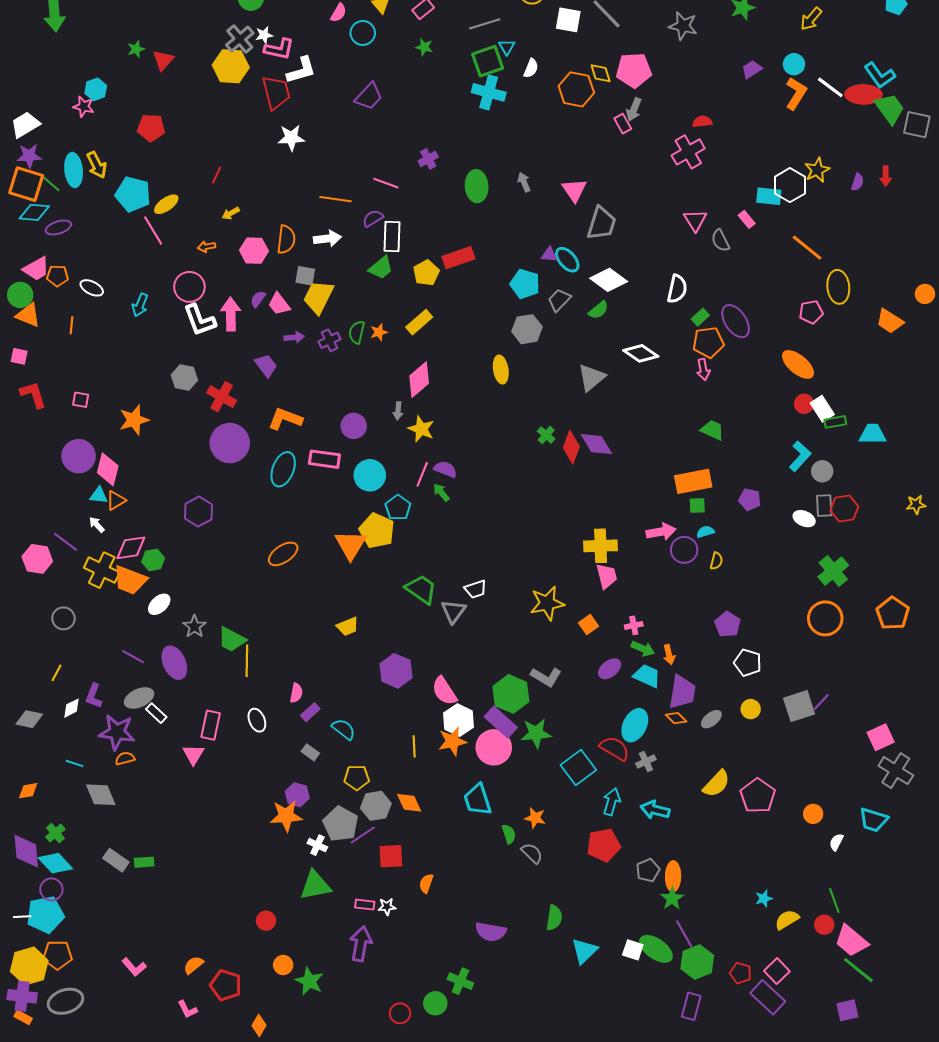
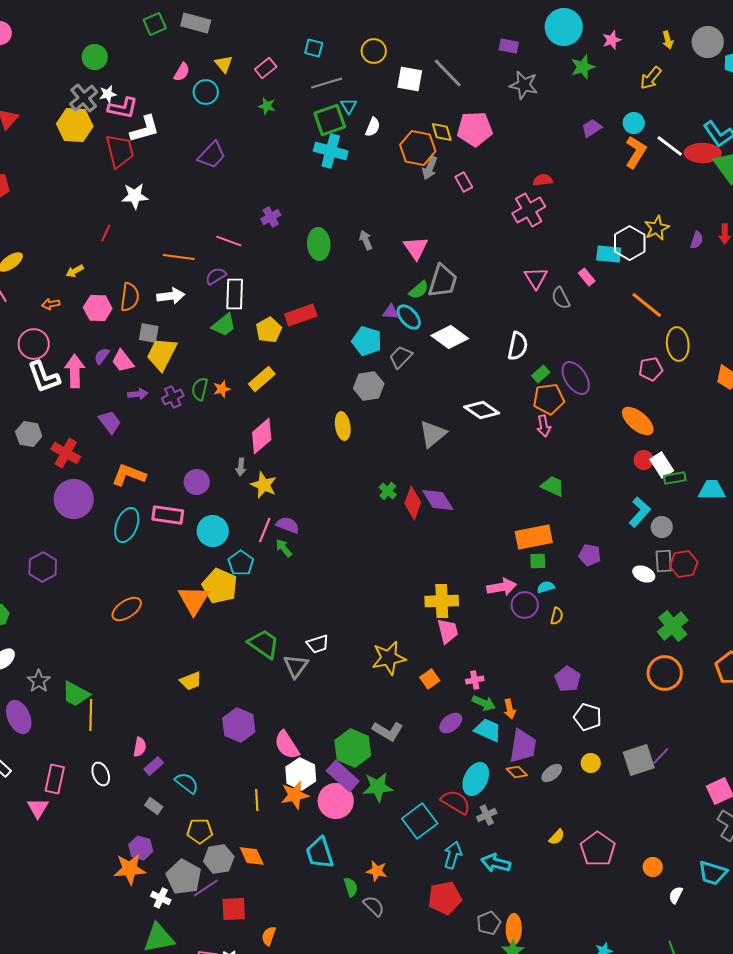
gray arrow: (634, 110) -> (430, 168), moved
red line: (217, 175) -> (106, 233), moved
green semicircle: (599, 310) -> (419, 290), moved
yellow semicircle: (716, 784) -> (557, 837), size x0.6

